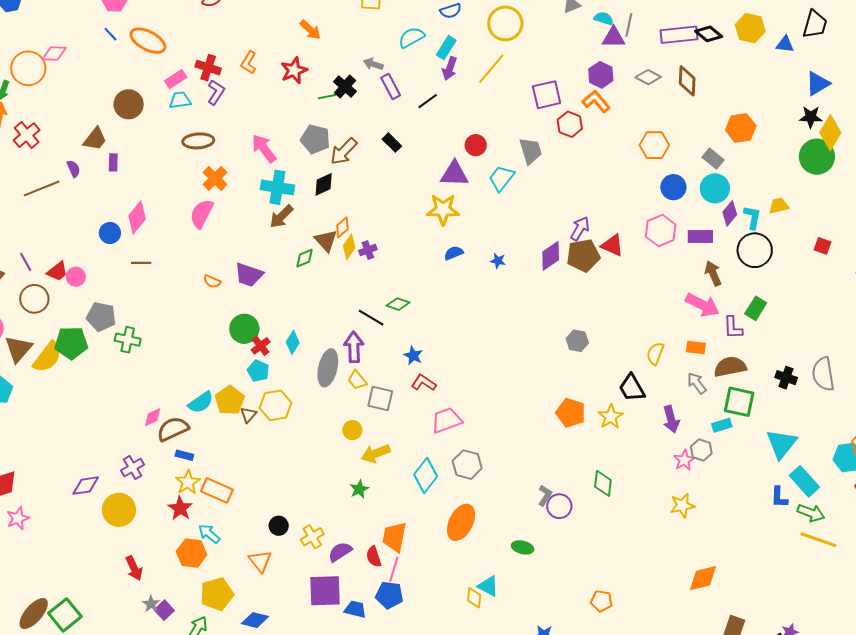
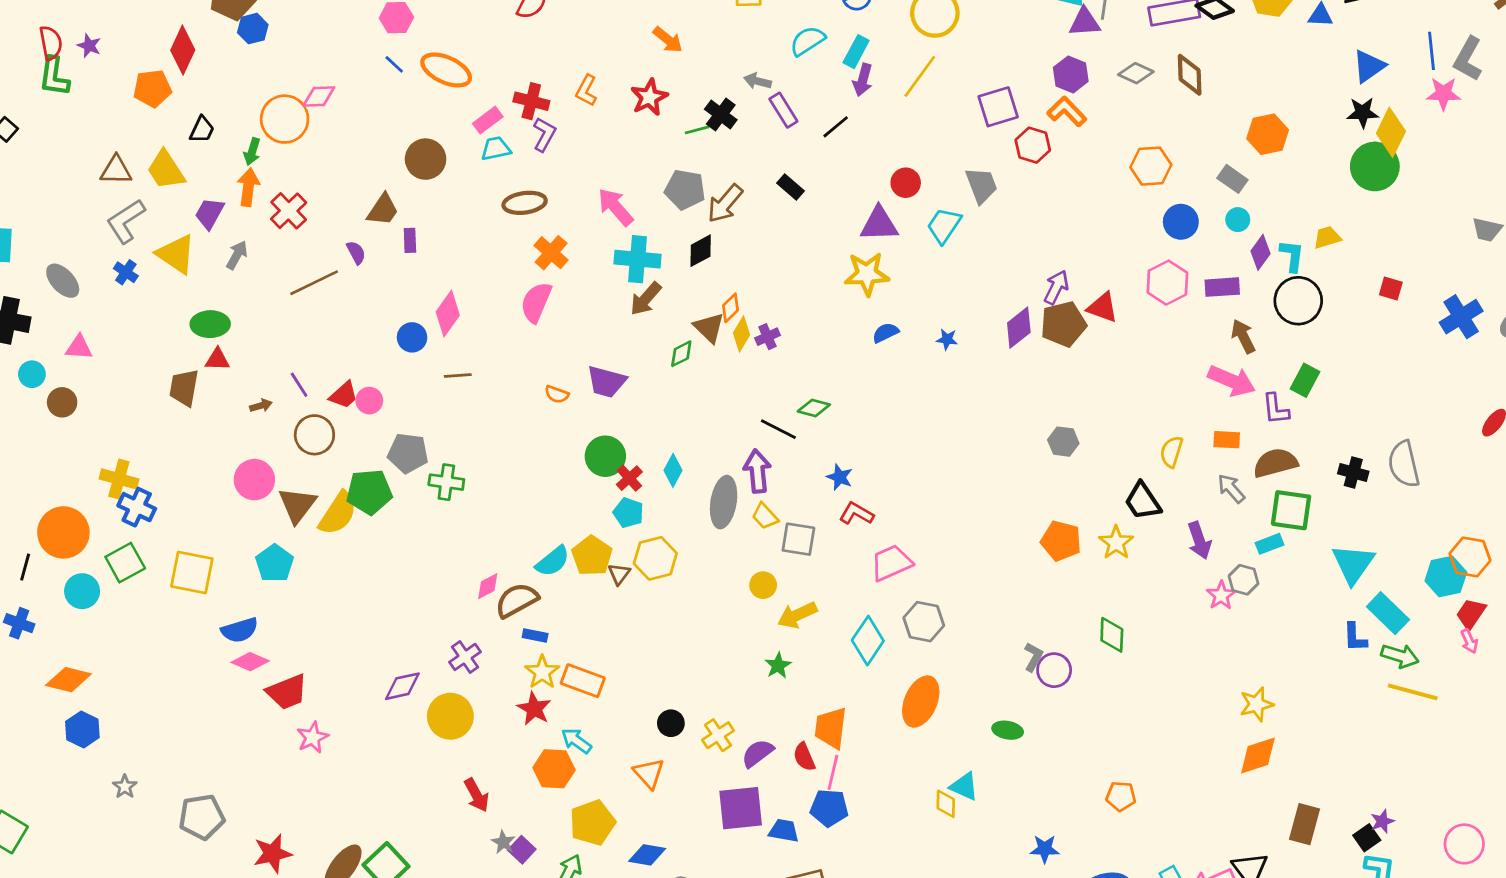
cyan circle: (715, 188) -> (1238, 220), size x0.6
yellow star: (682, 506) -> (1257, 704), moved

